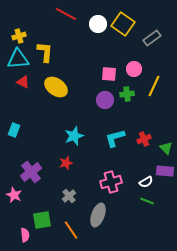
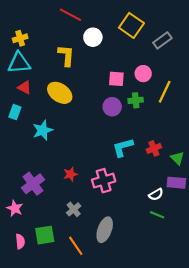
white circle: (98, 24) -> (93, 37), moved
yellow L-shape: (45, 52) -> (66, 55), moved
cyan rectangle: (14, 130) -> (15, 112), moved
cyan star: (74, 136) -> (43, 130), moved
pink cross: (111, 182) -> (104, 181), moved
pink semicircle: (25, 235) -> (20, 241), moved

